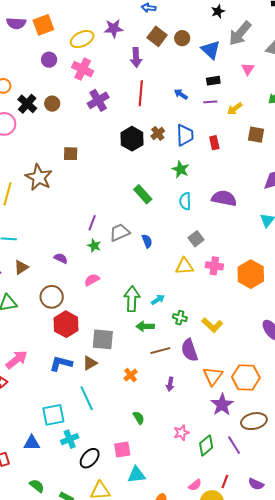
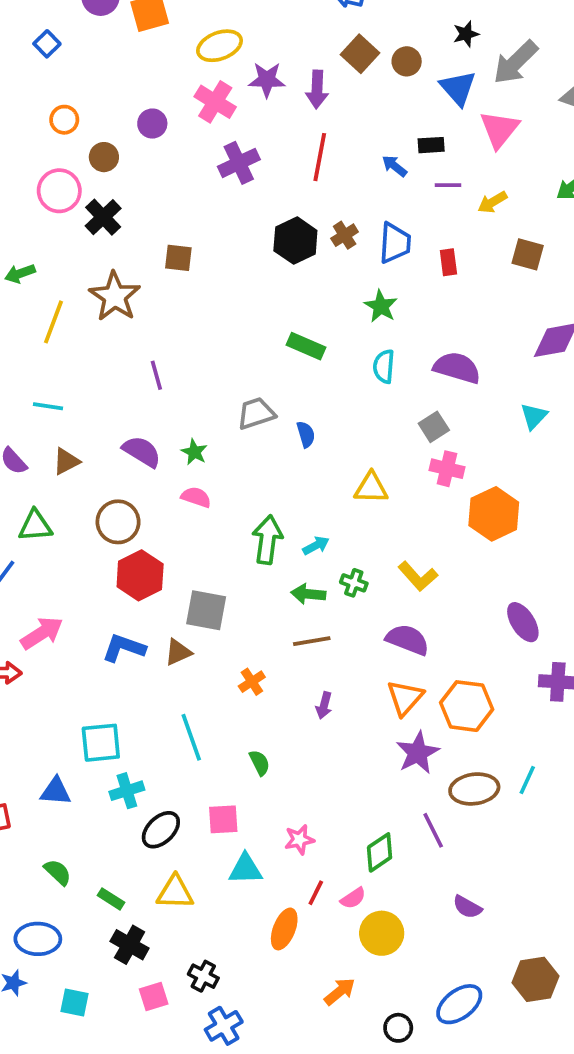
black star: (218, 11) -> (466, 34), moved
purple star: (114, 28) -> (267, 80), moved
purple circle: (49, 60) -> (152, 124), moved
pink triangle: (248, 69) -> (499, 129), moved, size x1.6
black rectangle: (213, 81) -> (431, 145), moved
black cross: (27, 104) -> (103, 217), moved
brown circle: (52, 104) -> (104, 157), moved
green rectangle: (143, 194) -> (306, 346), turned -30
purple line: (92, 223) -> (156, 375), moved, turned -42
gray square: (196, 239) -> (434, 427), moved
green star: (94, 246) -> (194, 452), moved
purple semicircle: (61, 258) -> (142, 452), size x1.5
pink cross: (214, 266) -> (447, 469), moved
pink semicircle: (92, 280) -> (196, 497), turned 42
yellow L-shape: (212, 325) -> (418, 576), moved
green arrow: (145, 326) -> (308, 594), moved
purple semicircle: (189, 350) -> (408, 640), moved, turned 125
cyan line: (87, 398) -> (191, 737), moved
pink star: (181, 433) -> (299, 840), moved
green diamond: (206, 445) -> (380, 852), moved
red line: (225, 482) -> (316, 893), moved

